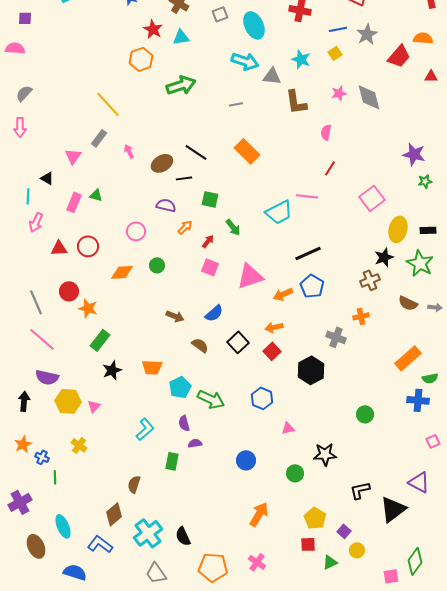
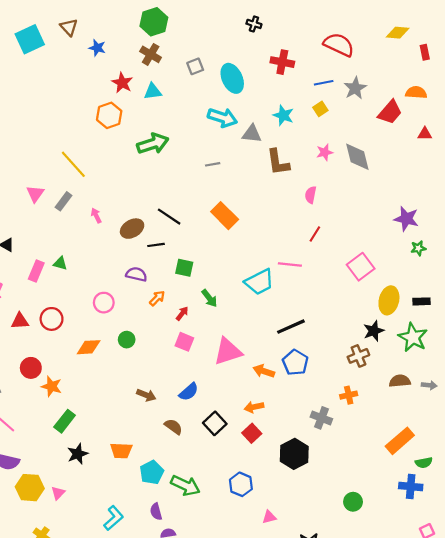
pink triangle: (73, 156) -> (35, 194), moved
orange arrow: (283, 294) -> (264, 371), turned 42
brown semicircle: (408, 303) -> (400, 381), turned 150

